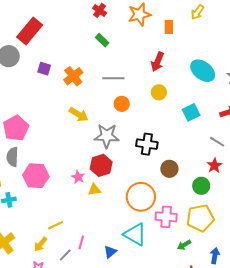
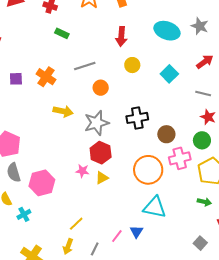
pink cross: (166, 217) -> (180, 158), moved
pink line: (81, 242) -> (117, 236), moved, turned 40
green arrow: (184, 245) -> (204, 202), turned -120

